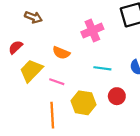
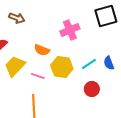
cyan line: (102, 68) -> (89, 64), moved, turned -42
yellow hexagon: (83, 103) -> (62, 67), moved

